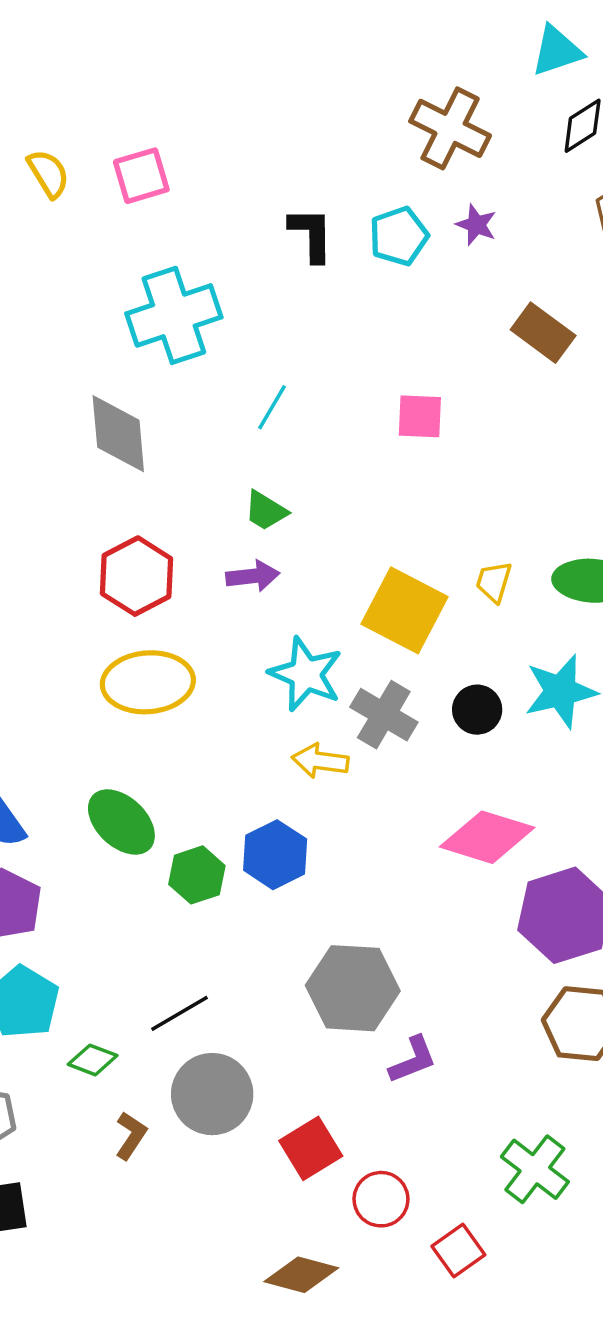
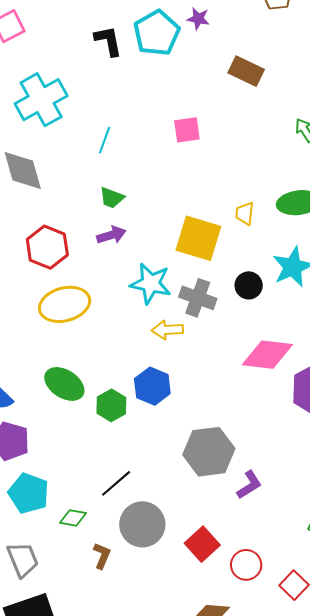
cyan pentagon: (399, 236) -> (157, 33), size x1.4

